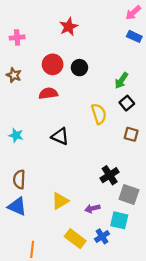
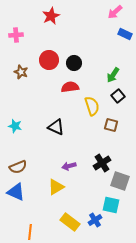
pink arrow: (133, 13) -> (115, 12), moved
red star: (69, 27) -> (51, 16), moved
brown star: (14, 75) -> (21, 72), moved
red semicircle: (48, 93) -> (70, 87), moved
brown square: (131, 134) -> (111, 125), moved
brown semicircle: (19, 179) -> (18, 167), turned -114
purple arrow: (92, 208) -> (69, 166), moved

